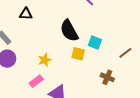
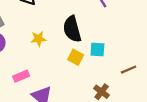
cyan square: (95, 43) -> (97, 50), turned -32
yellow star: (45, 60) -> (38, 39), moved

